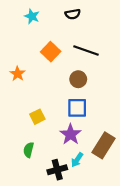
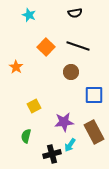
black semicircle: (73, 14) -> (75, 13), moved
blue square: (77, 108) -> (94, 95), moved
purple star: (70, 134) -> (64, 122), turned 30
brown rectangle: (104, 145) -> (94, 132), turned -60

